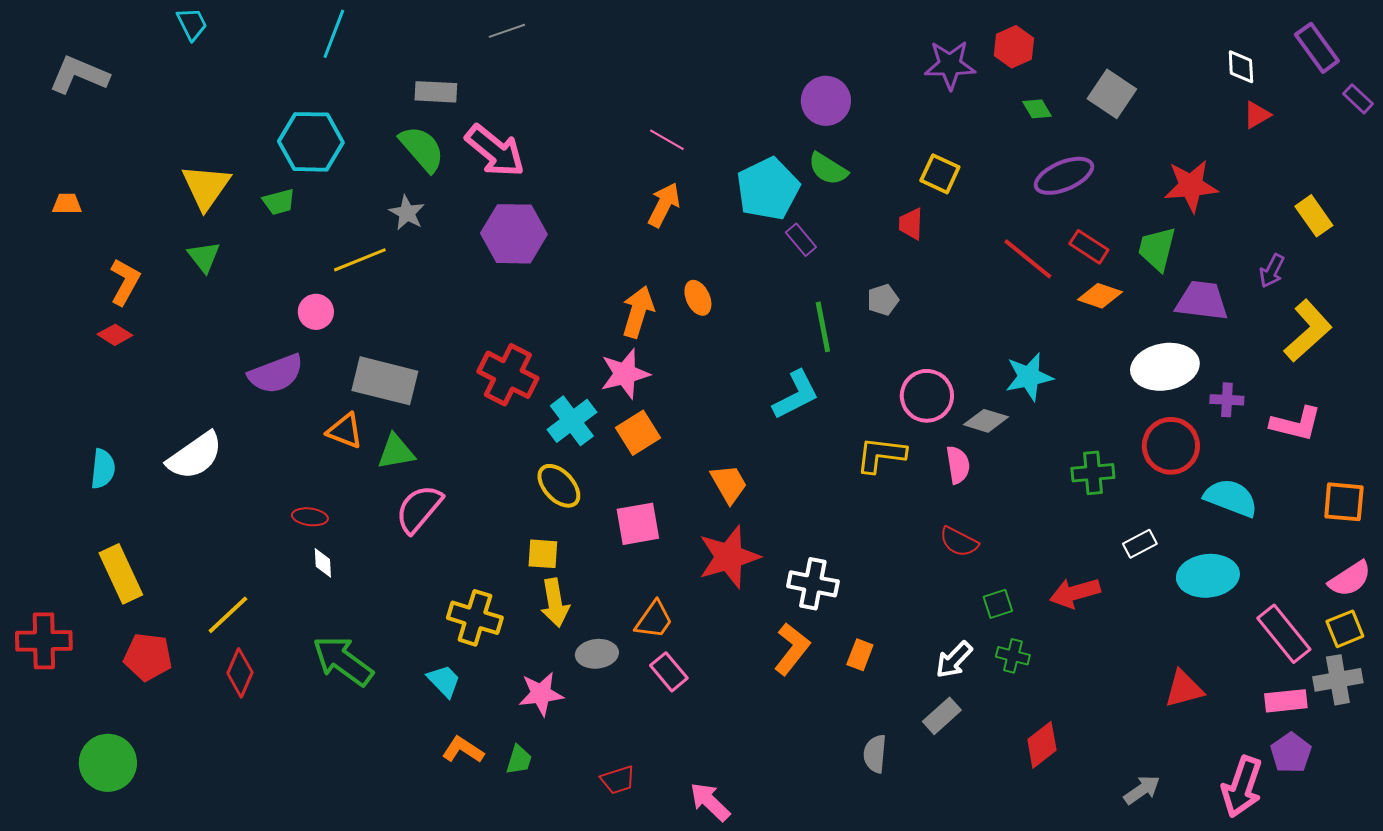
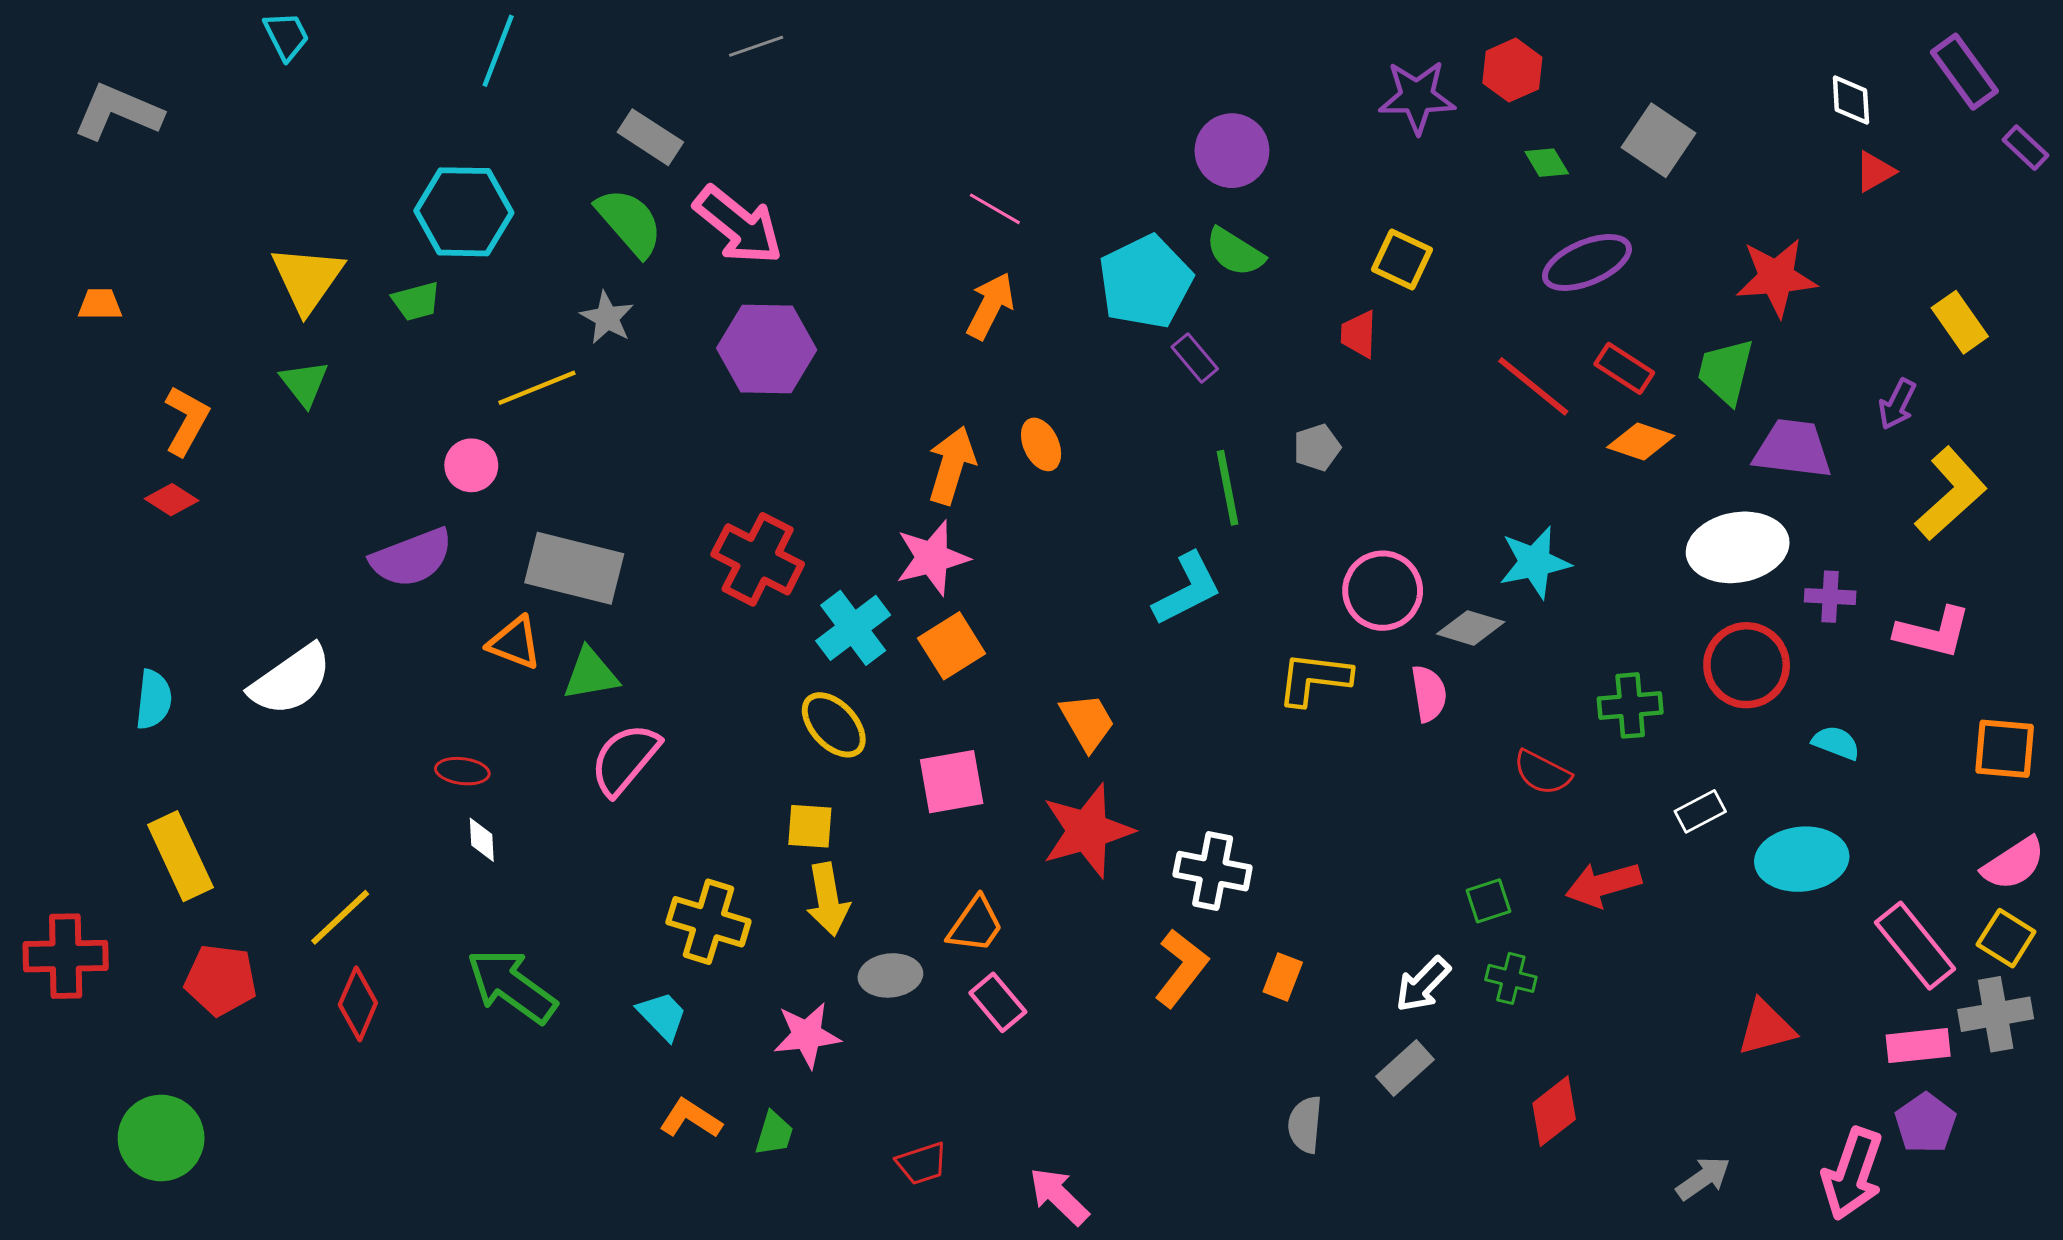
gray rectangle: (436, 92) -> (650, 137), turned 30
cyan semicircle: (1231, 498) -> (1836, 743), size x0.6
red semicircle: (959, 542) -> (1542, 773), moved
yellow square: (1345, 629) -> (2006, 938), turned -36

